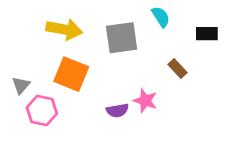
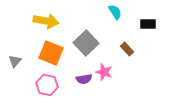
gray square: (122, 38) -> (86, 43), moved, turned -35
pink hexagon: (42, 110) -> (47, 85), moved

